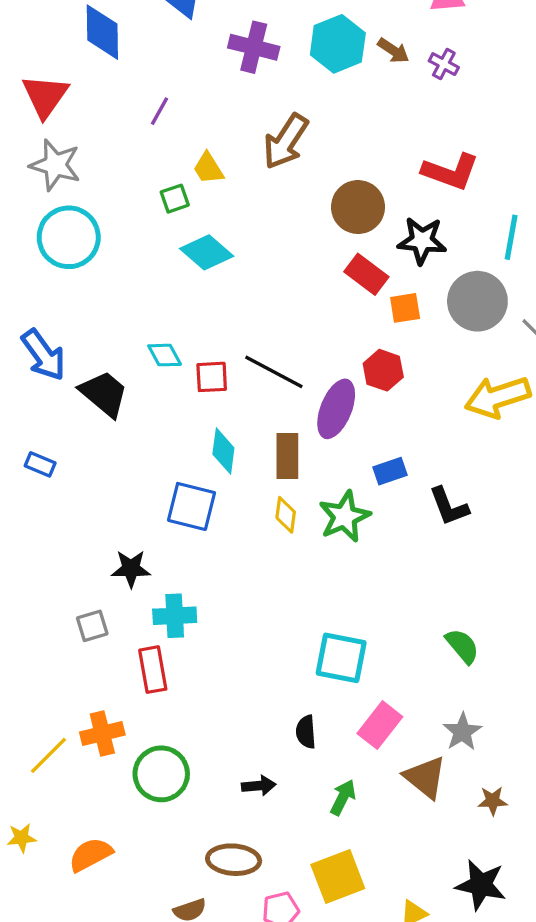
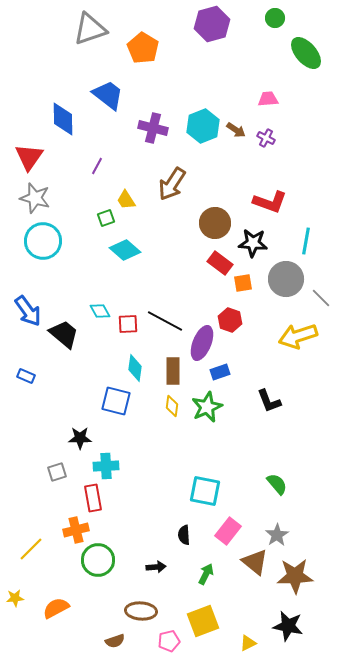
blue rectangle: (390, 471) -> (220, 372), moved
orange cross: (102, 734) -> (76, 530), moved
brown star: (493, 801) -> (295, 576), size x2.0

